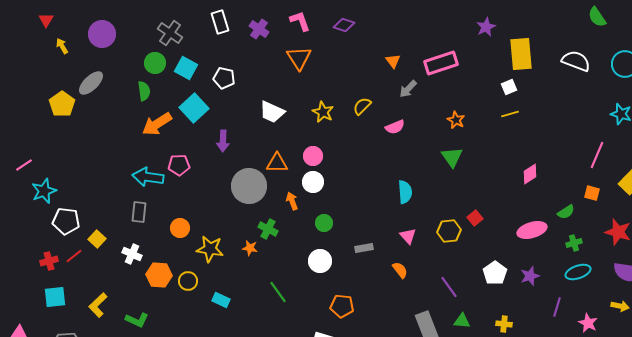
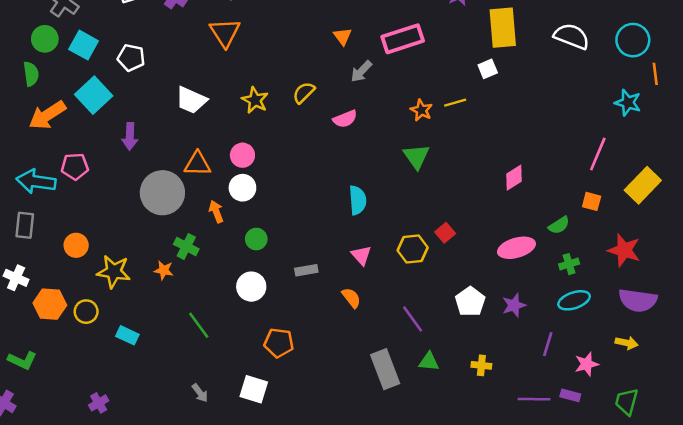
yellow line: (510, 114) -> (455, 103), moved
pink star: (588, 323) -> (587, 364), turned 30

